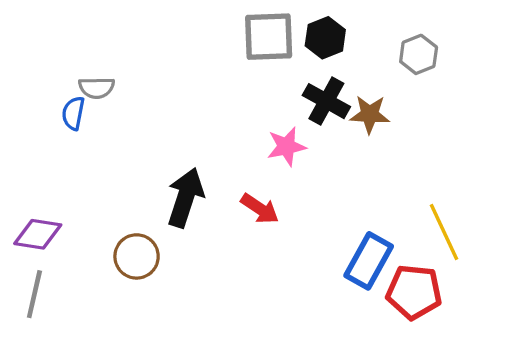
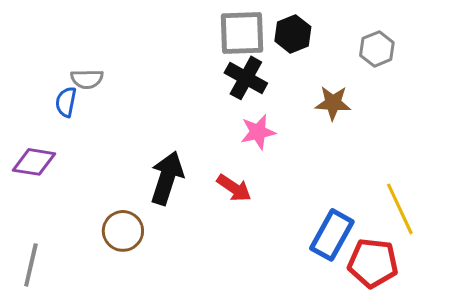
black cross: (326, 101) -> (246, 78), moved
purple diamond: (38, 234) -> (34, 162), moved

